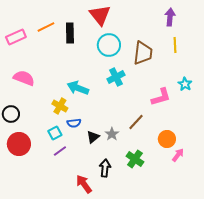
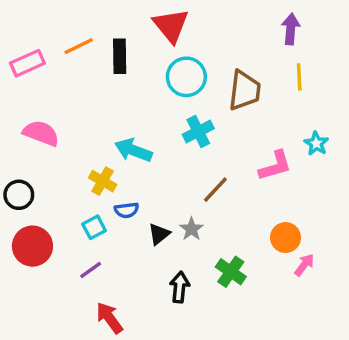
brown line: (136, 122) -> (215, 190), moved
purple line: (60, 151) -> (91, 270), moved
red arrow: (84, 184) -> (109, 318), moved

